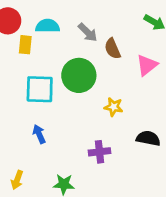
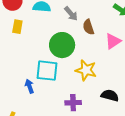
yellow rectangle: (25, 45) -> (17, 27), moved
cyan square: (40, 89) -> (47, 71), moved
yellow star: (114, 107) -> (86, 70), size x1.5

